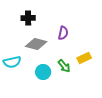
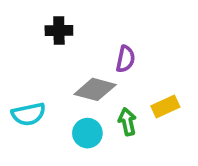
gray diamond: (36, 44) -> (95, 89), moved
green arrow: (64, 66) -> (127, 122), turned -152

